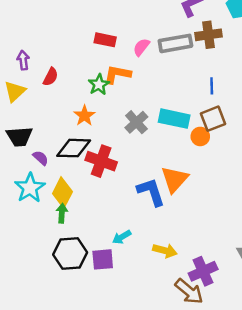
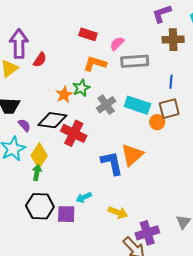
gray rectangle: (175, 43) -> (135, 61), moved
purple arrow: (23, 60) -> (19, 44), size x1.8
green star: (99, 85) -> (81, 88), moved

